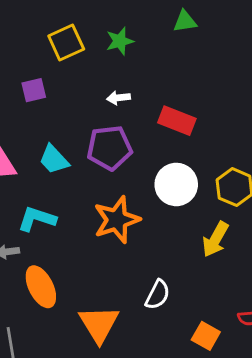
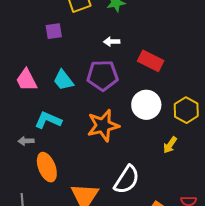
yellow arrow: (215, 239) -> (170, 145), size x0.7
white semicircle: (158, 295) -> (127, 180), size x1.4

